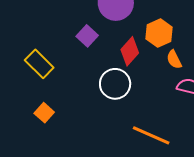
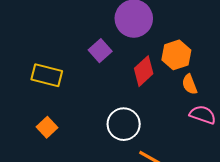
yellow rectangle: (39, 64) -> (47, 75), turned -36
white circle: (115, 84) -> (124, 124), moved

